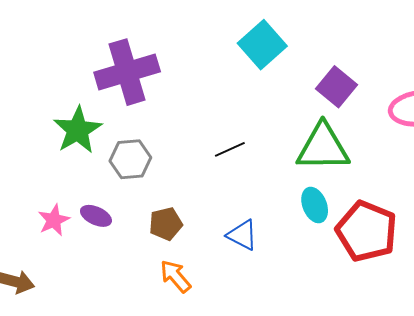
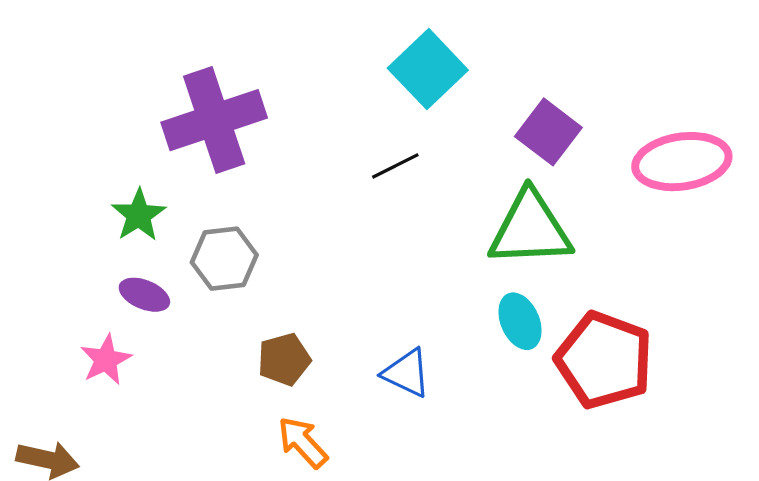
green star: (78, 130) -> (139, 215), size x0.7
black line: (230, 149) -> (395, 166), moved
purple ellipse: (96, 216) -> (144, 295), moved

